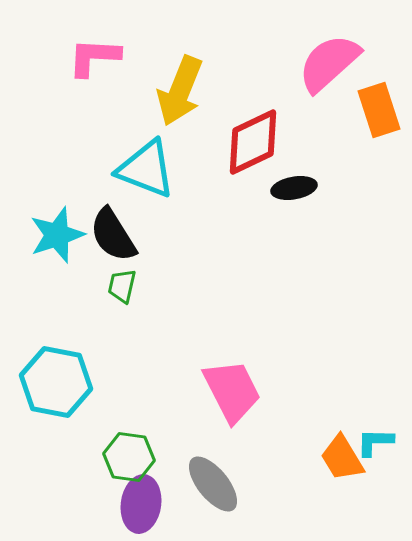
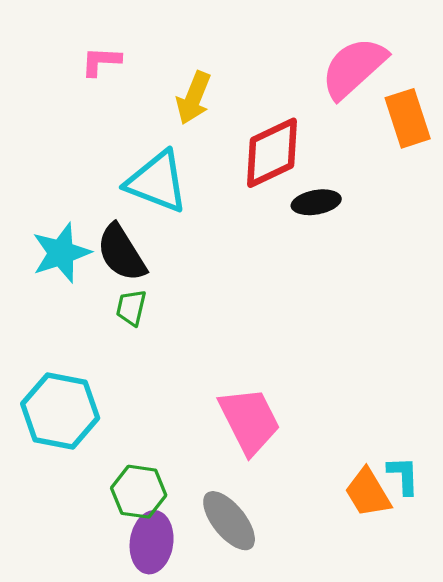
pink L-shape: (94, 57) -> (101, 61), size x0.7
yellow arrow: (180, 91) -> (194, 98), size x0.7
cyan L-shape: (375, 442) -> (403, 475), turned 87

